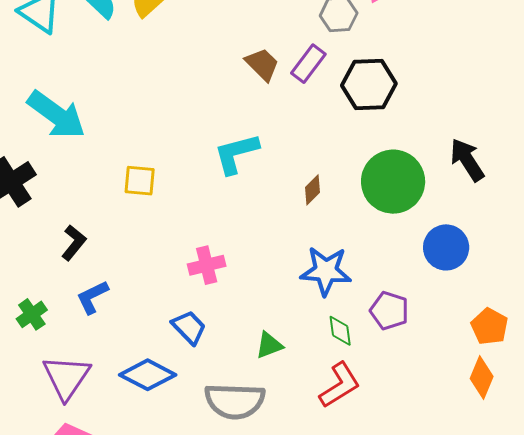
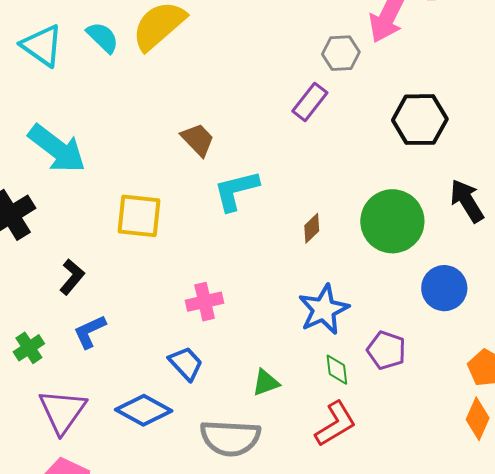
brown trapezoid: (262, 64) -> (198, 140), moved
black hexagon: (369, 85) -> (420, 120), moved
yellow square: (140, 181) -> (139, 216), size x1.4
blue star: (326, 271) -> (324, 309), turned -30

